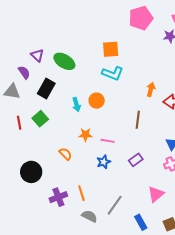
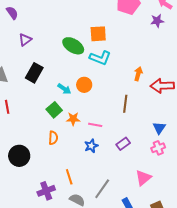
purple triangle: (37, 55) -> (25, 40), turned 40
green ellipse: (64, 61) -> (73, 46), moved
purple semicircle: (24, 72) -> (12, 13), moved
cyan arrow: (76, 105) -> (64, 89), turned -40
green square: (40, 119) -> (54, 110), moved
orange semicircle: (65, 154) -> (53, 138), turned 48
purple cross: (58, 197) -> (46, 191), moved

